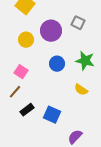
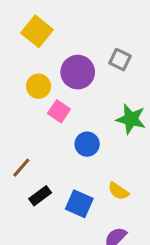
blue circle: (57, 64) -> (87, 144), moved
pink square: (21, 72) -> (59, 111), moved
yellow semicircle: (81, 90) -> (118, 191), moved

